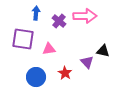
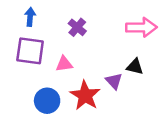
blue arrow: (36, 13) -> (30, 17), moved
pink arrow: (85, 16) -> (141, 27), moved
red star: (65, 73) -> (85, 95), size x1.6

